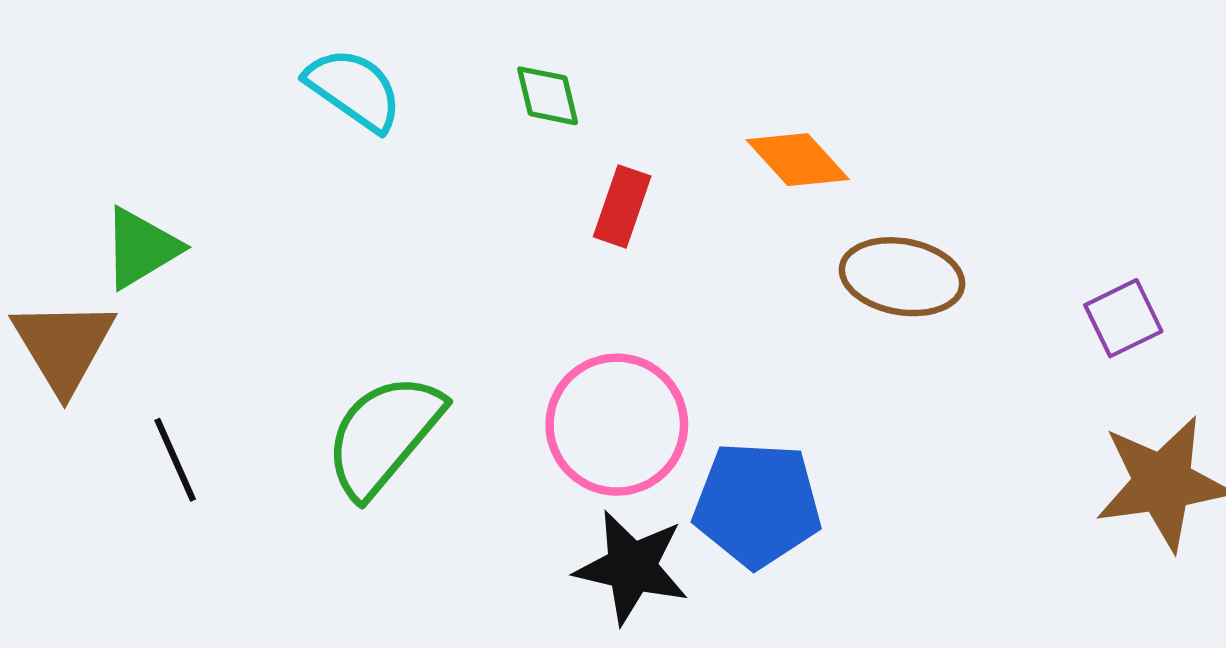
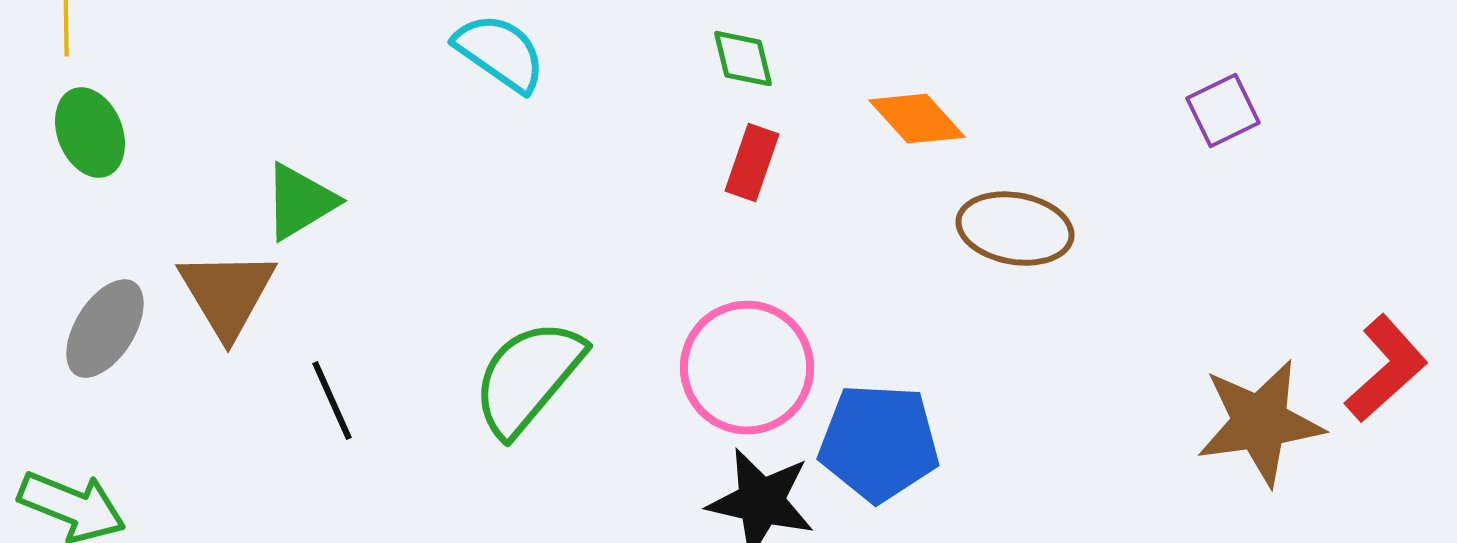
green diamond: (548, 96) -> (743, 59), moved
purple square: (1123, 318) -> (1223, 111), moved

